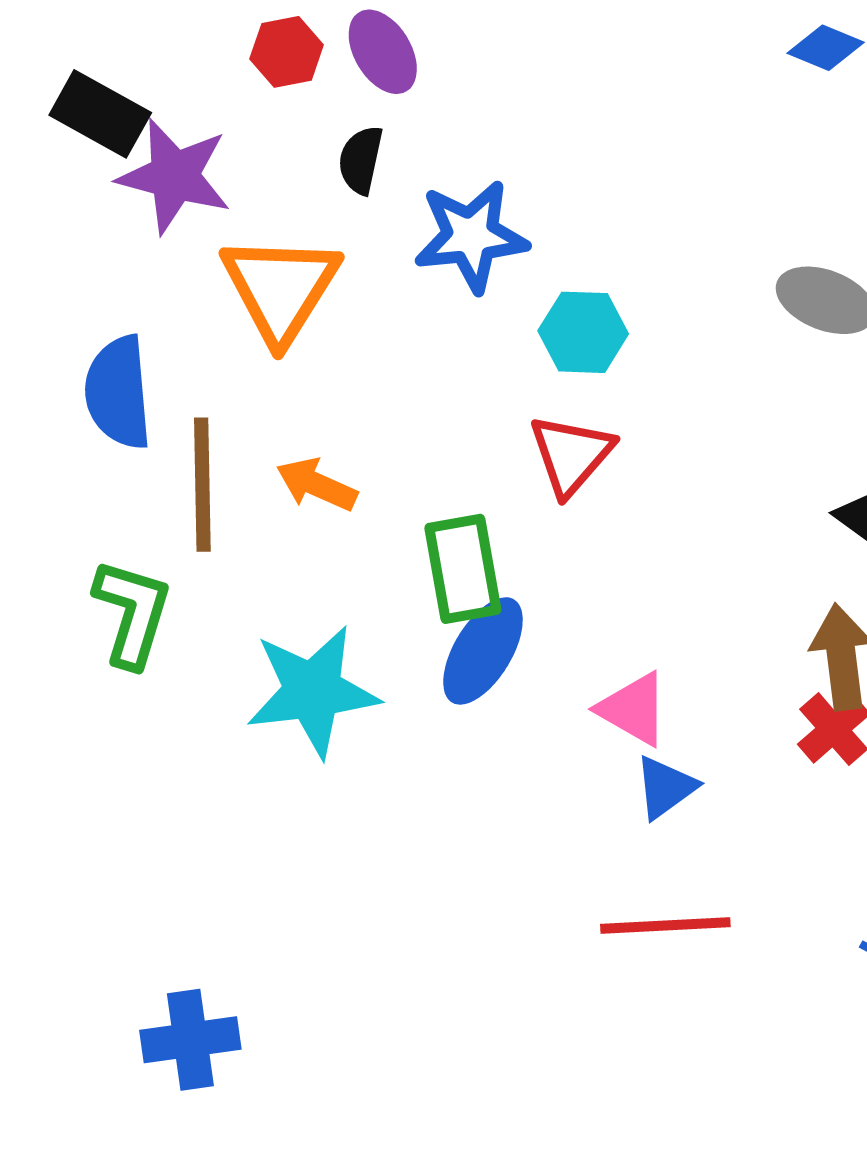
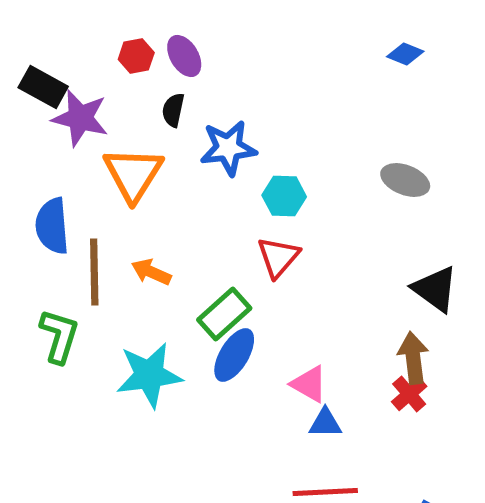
green rectangle: (463, 569) -> (224, 314), turned 58
blue triangle: (665, 787) -> (325, 423), turned 36

